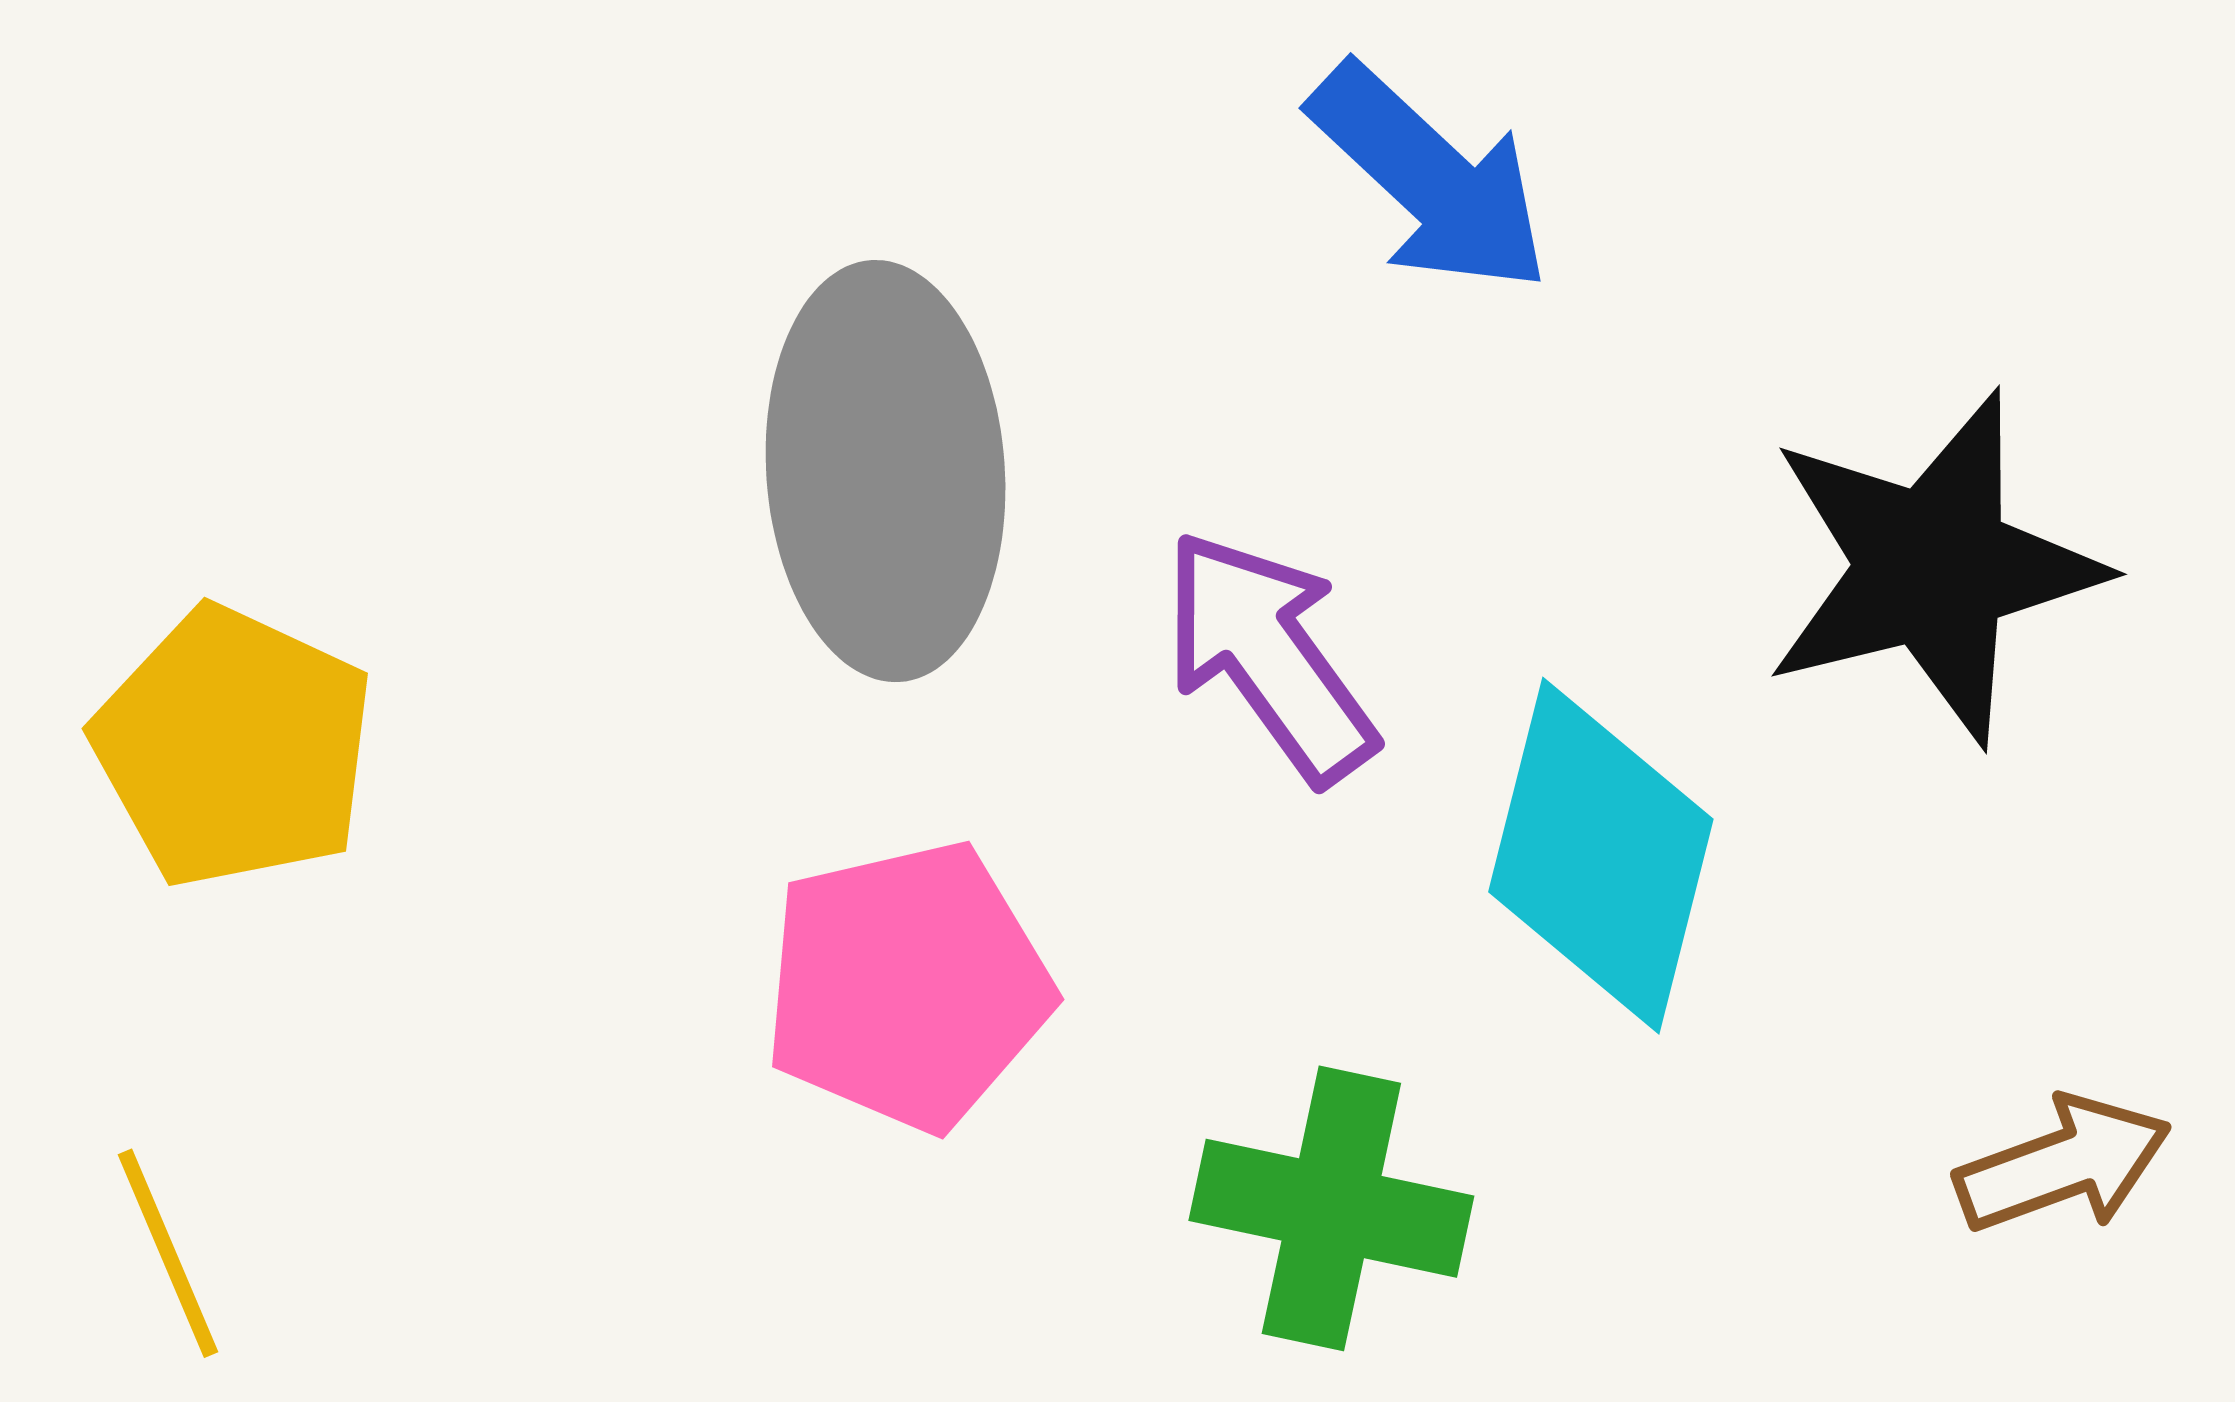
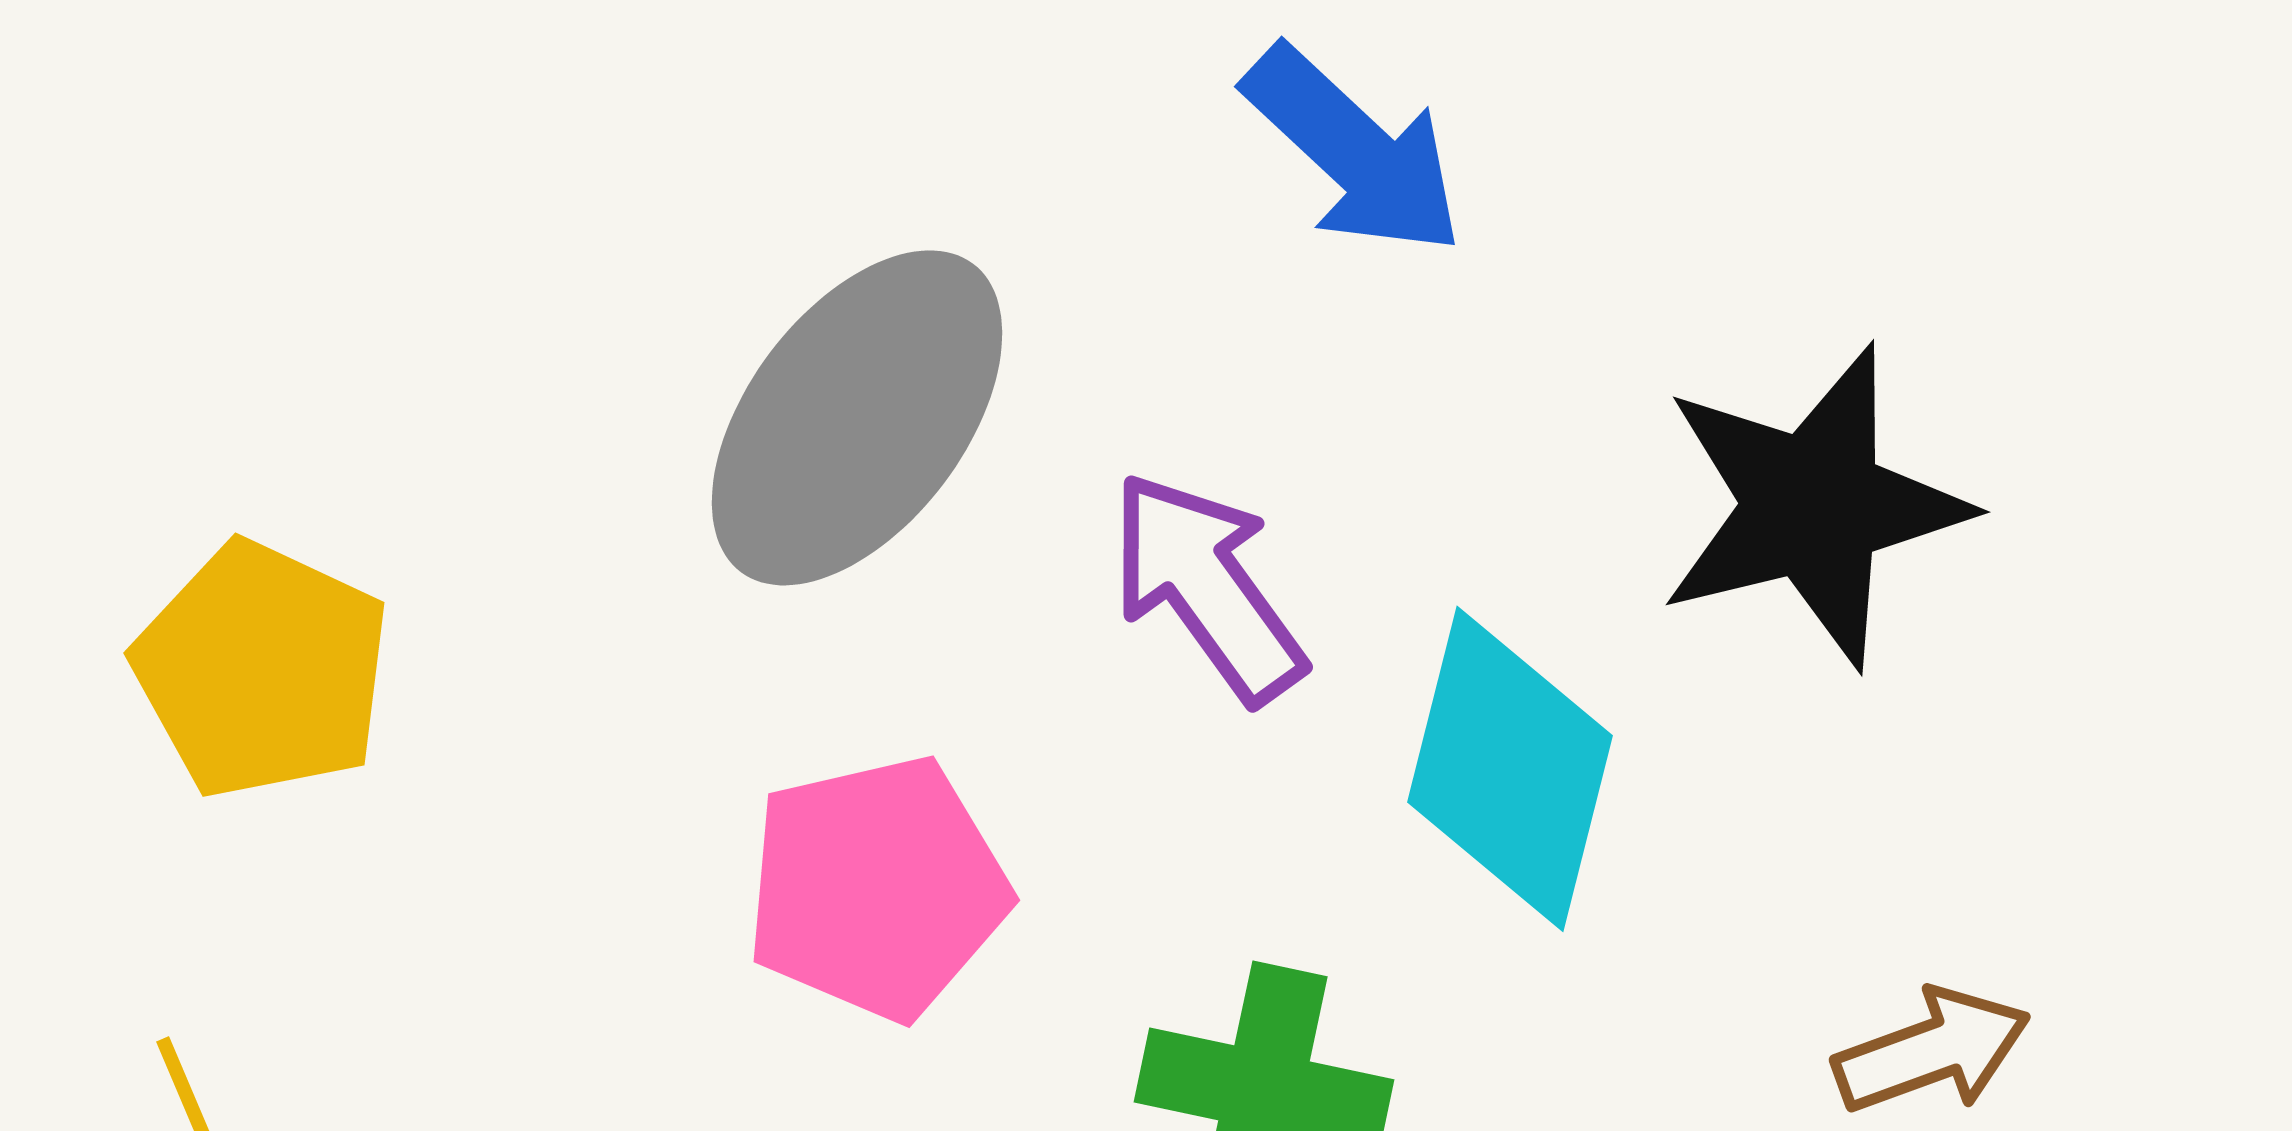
gray ellipse: (886, 471) -> (857, 418), turned 41

